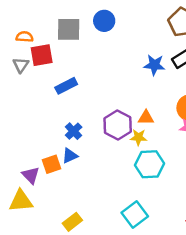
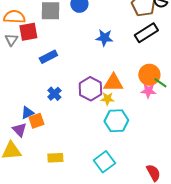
orange semicircle: (25, 37) -> (14, 17), size x1.5
blue star: (154, 65) -> (104, 38), moved
orange triangle: (146, 118) -> (113, 83), size x1.5
blue triangle: (70, 156) -> (27, 113), moved
yellow rectangle: (72, 222) -> (55, 158), moved, turned 35

